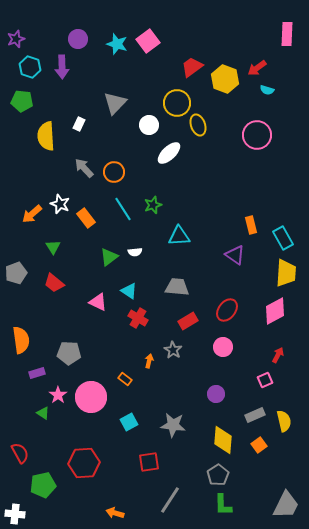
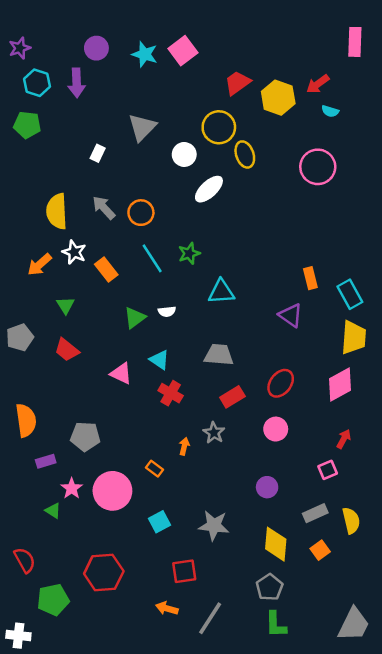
yellow semicircle: (46, 136) -> (57, 211), moved
orange arrow: (115, 513) -> (167, 608), moved

